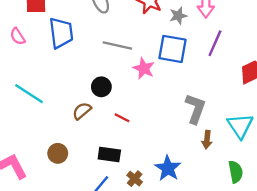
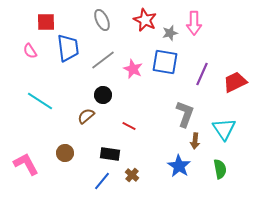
purple line: (215, 43) -> (202, 74), moved
gray line: (117, 46) -> (103, 60), moved, turned -50
pink star: (144, 68) -> (133, 69), moved
red line: (122, 118) -> (129, 126), moved
blue star: (168, 168) -> (179, 166), moved

